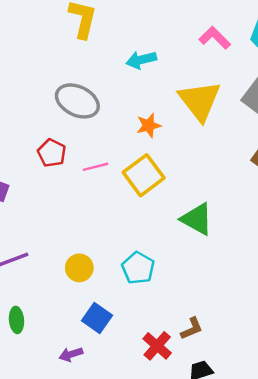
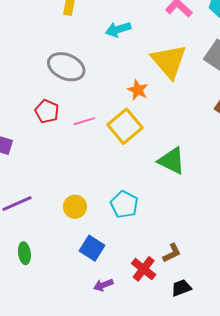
orange star: (149, 125) -> (138, 90), moved, turned -30
purple arrow: (71, 354) -> (103, 285), moved

